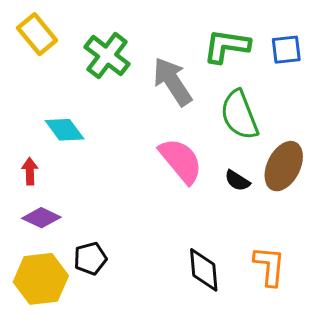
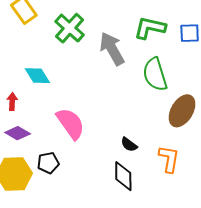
pink semicircle: (181, 161) -> (71, 124), moved
black semicircle: (237, 181) -> (129, 144), moved
orange L-shape: (269, 266) -> (169, 159), moved

